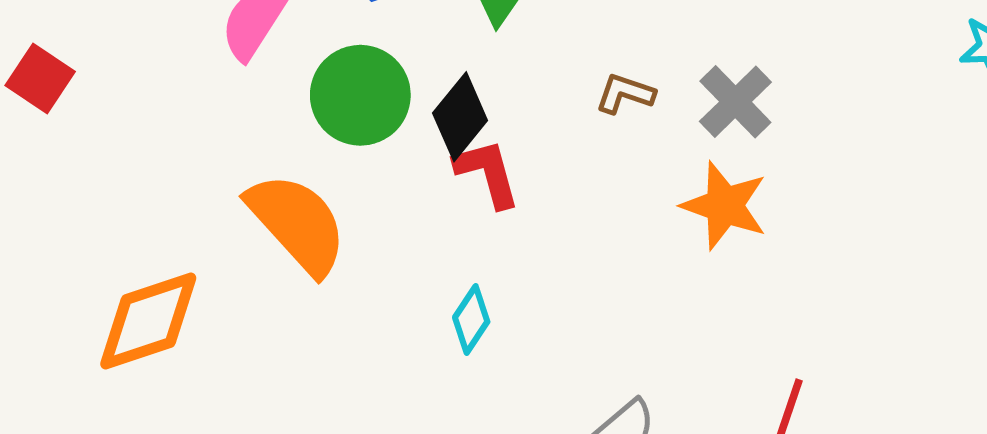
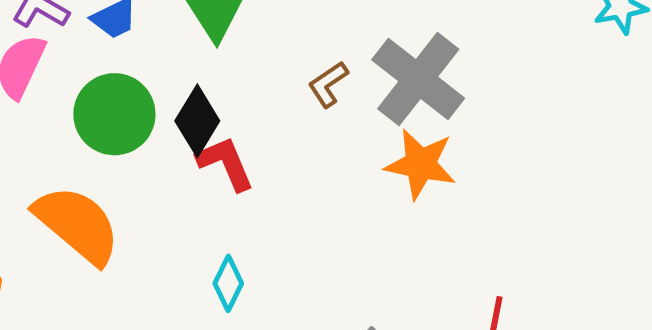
brown L-shape: (625, 94) -> (328, 84), turned -45
gray cross: (735, 102) -> (418, 79), size x1.5

